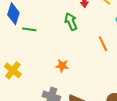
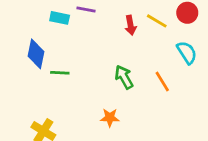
green arrow: (71, 22) -> (124, 77), moved

